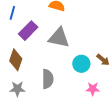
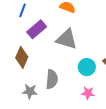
gray star: (17, 89) -> (30, 91), moved
pink star: (93, 89) -> (88, 93), moved

